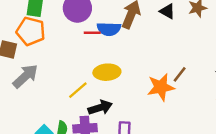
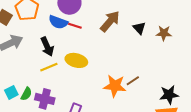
blue semicircle: (109, 29) -> (58, 22), moved
black arrow: (100, 108) -> (47, 47), moved, turned 66

